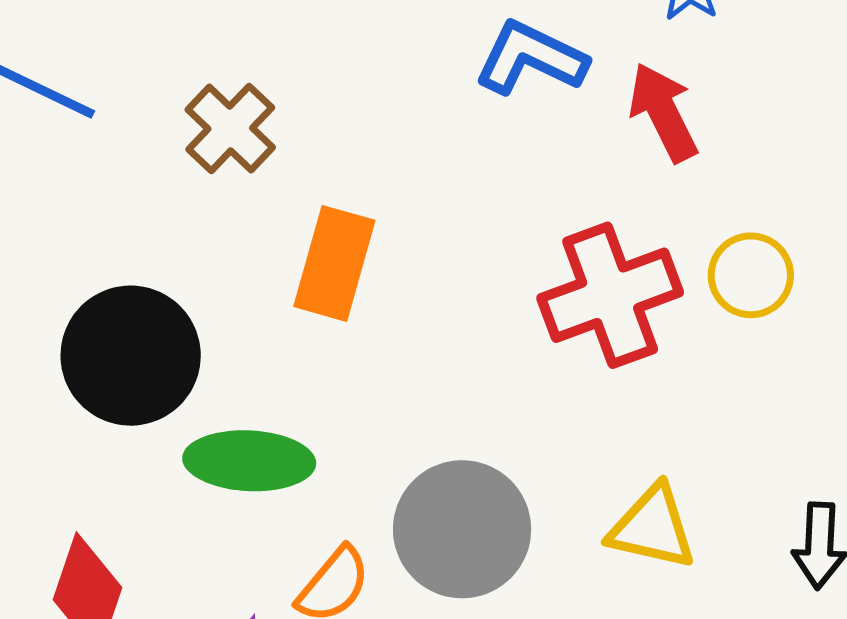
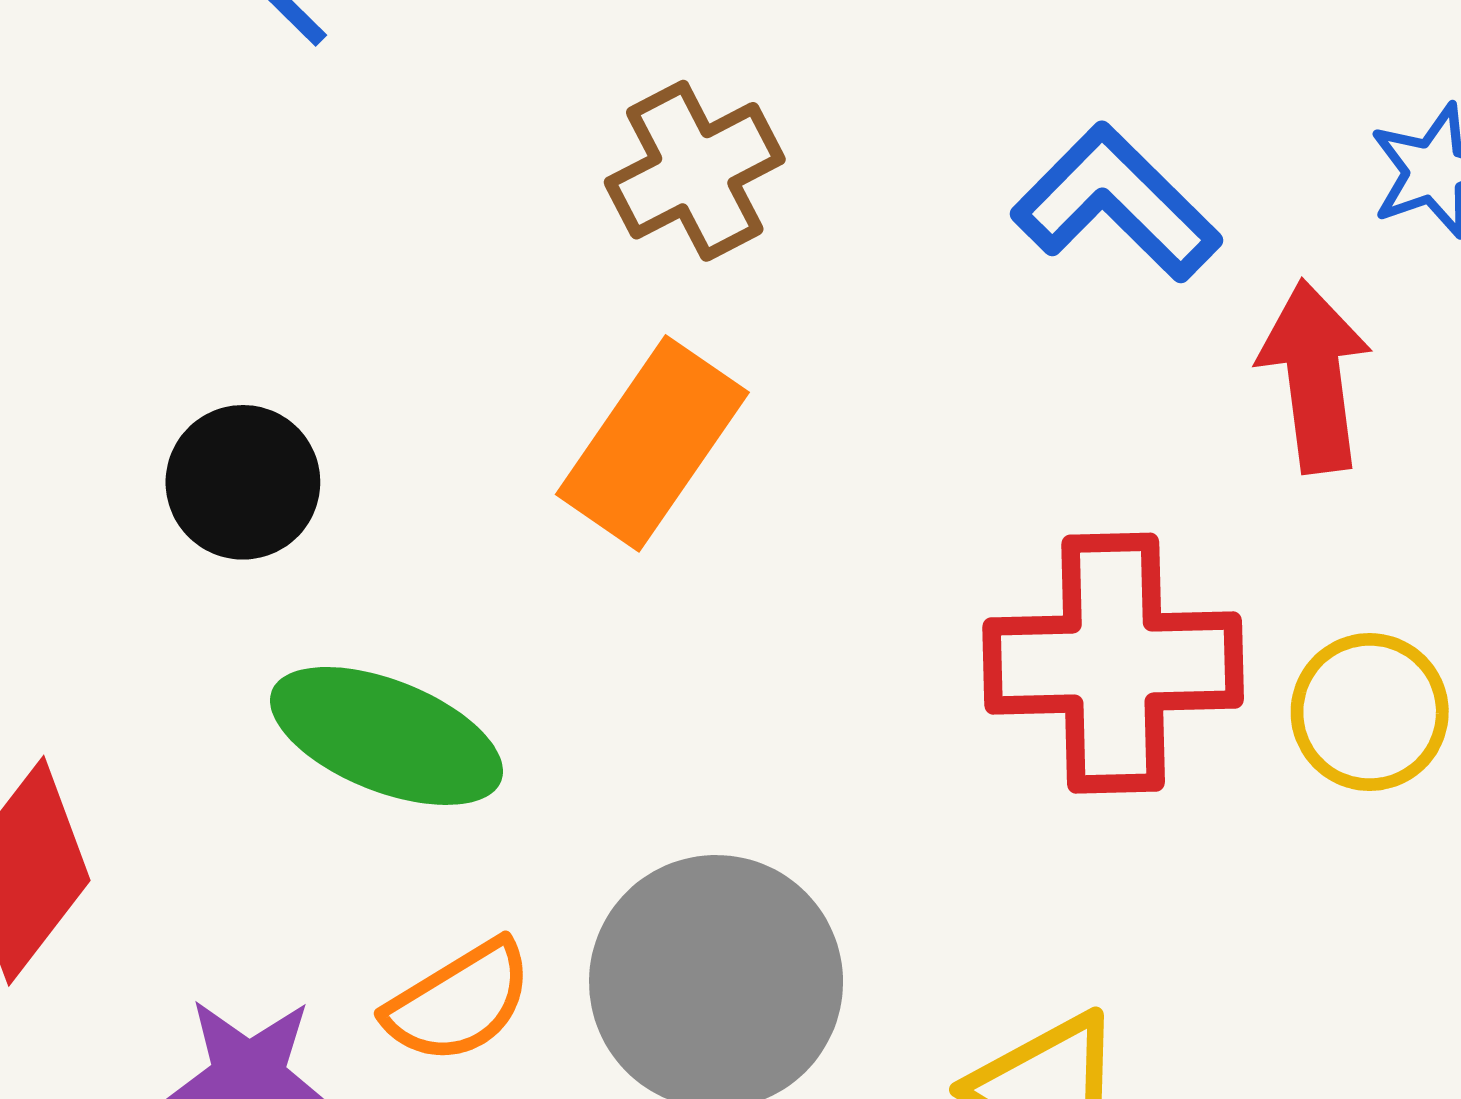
brown cross: (230, 128) -> (695, 171), moved
black circle: (131, 356) -> (243, 482), size x0.6

